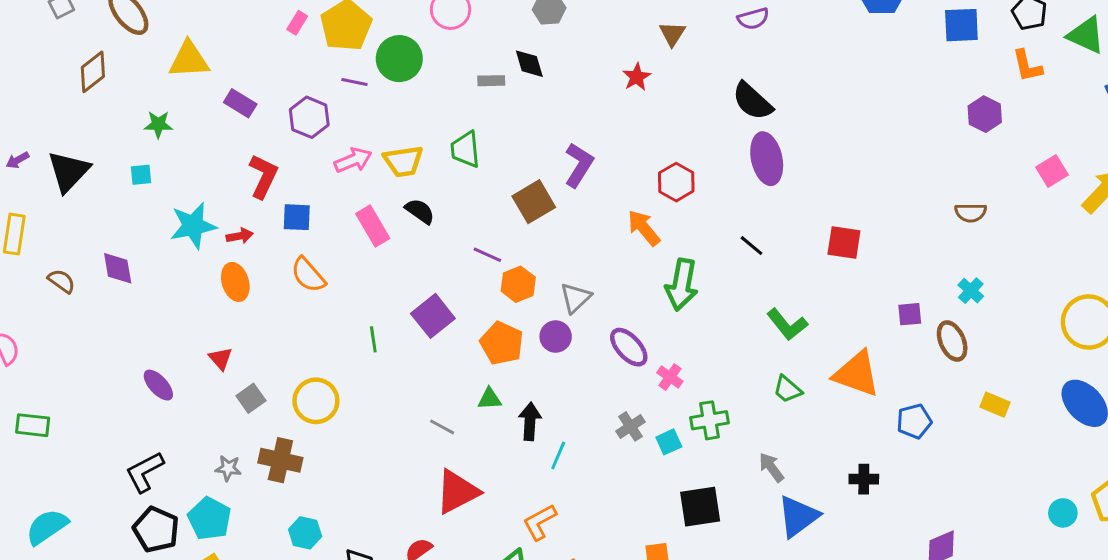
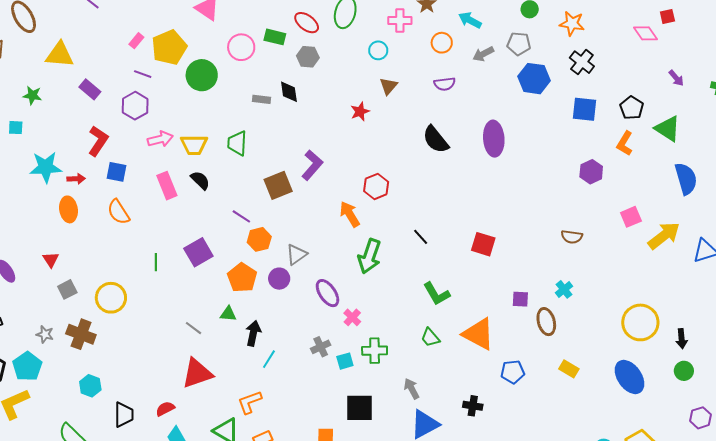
orange L-shape: (1027, 66) -> (625, 143), turned 35
purple line: (354, 82) -> (143, 74), moved
purple ellipse: (767, 159) -> (494, 139), moved

